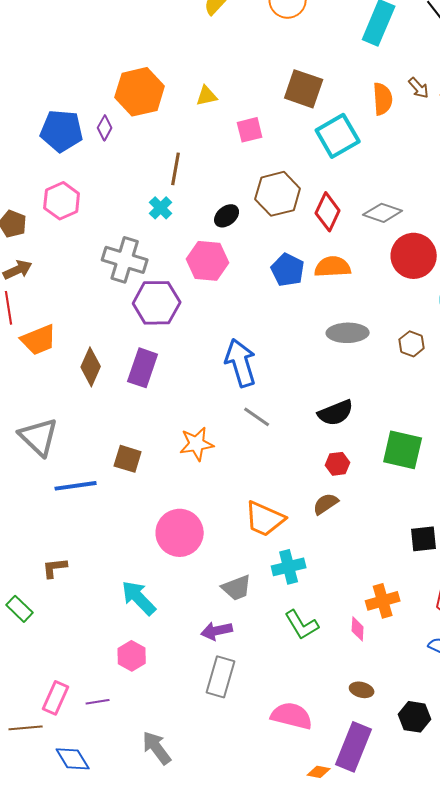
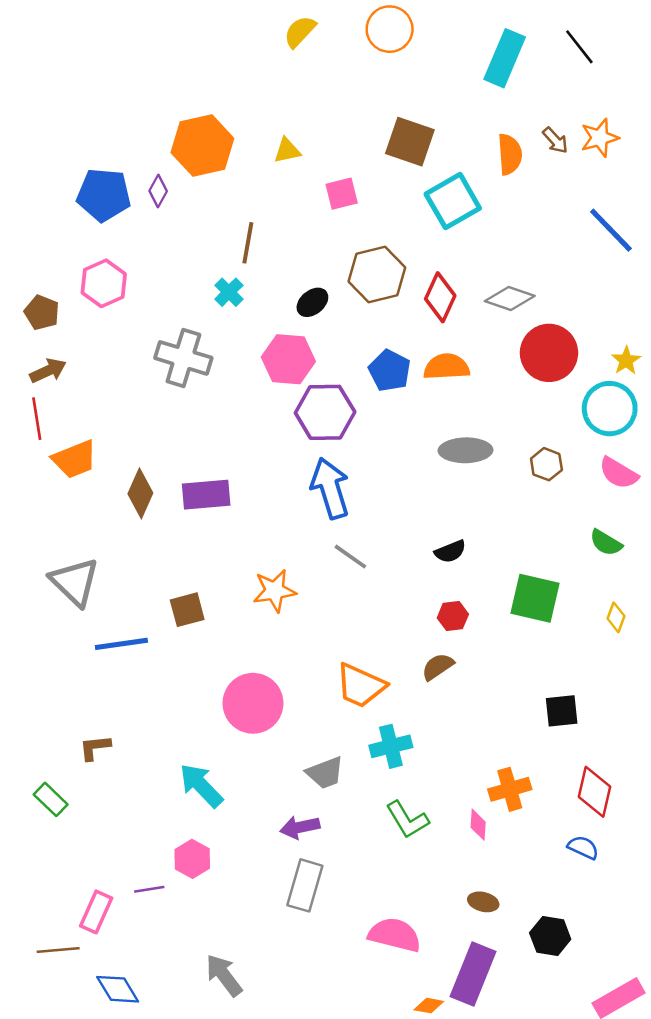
purple hexagon: (157, 303) -> (325, 412), moved
purple rectangle: (143, 368) -> (206, 495), turned 66
black semicircle: (336, 413) -> (450, 551), size x0.7
brown square: (128, 459) -> (187, 610), turned -32
purple line: (98, 702) -> (149, 889), moved

